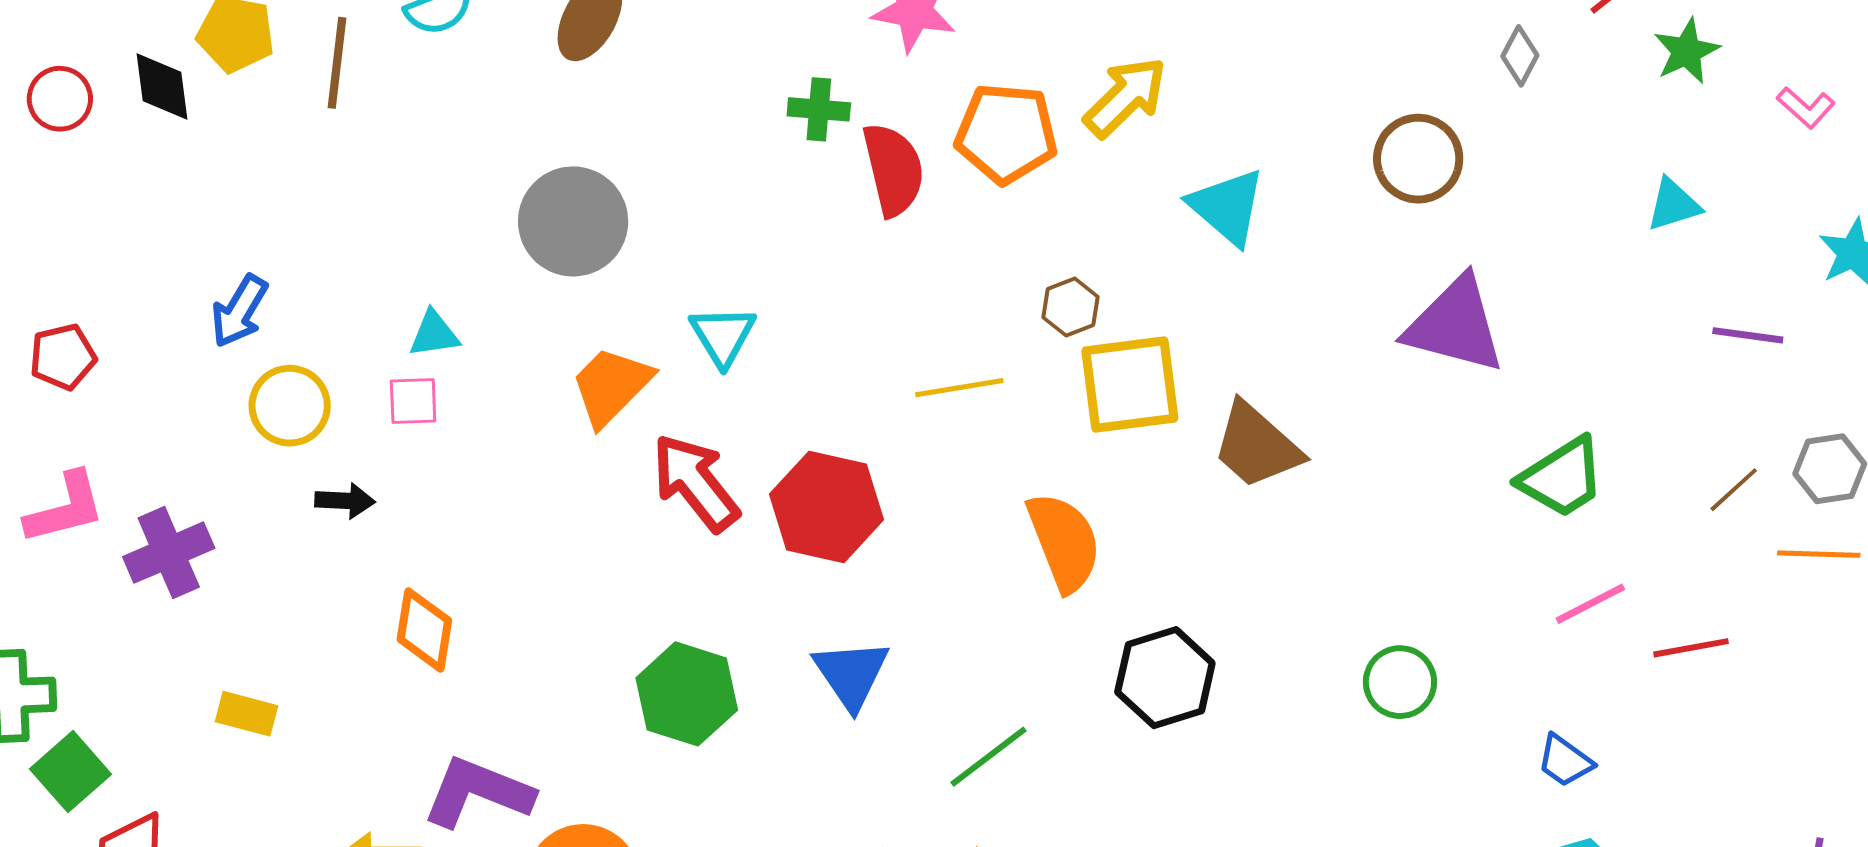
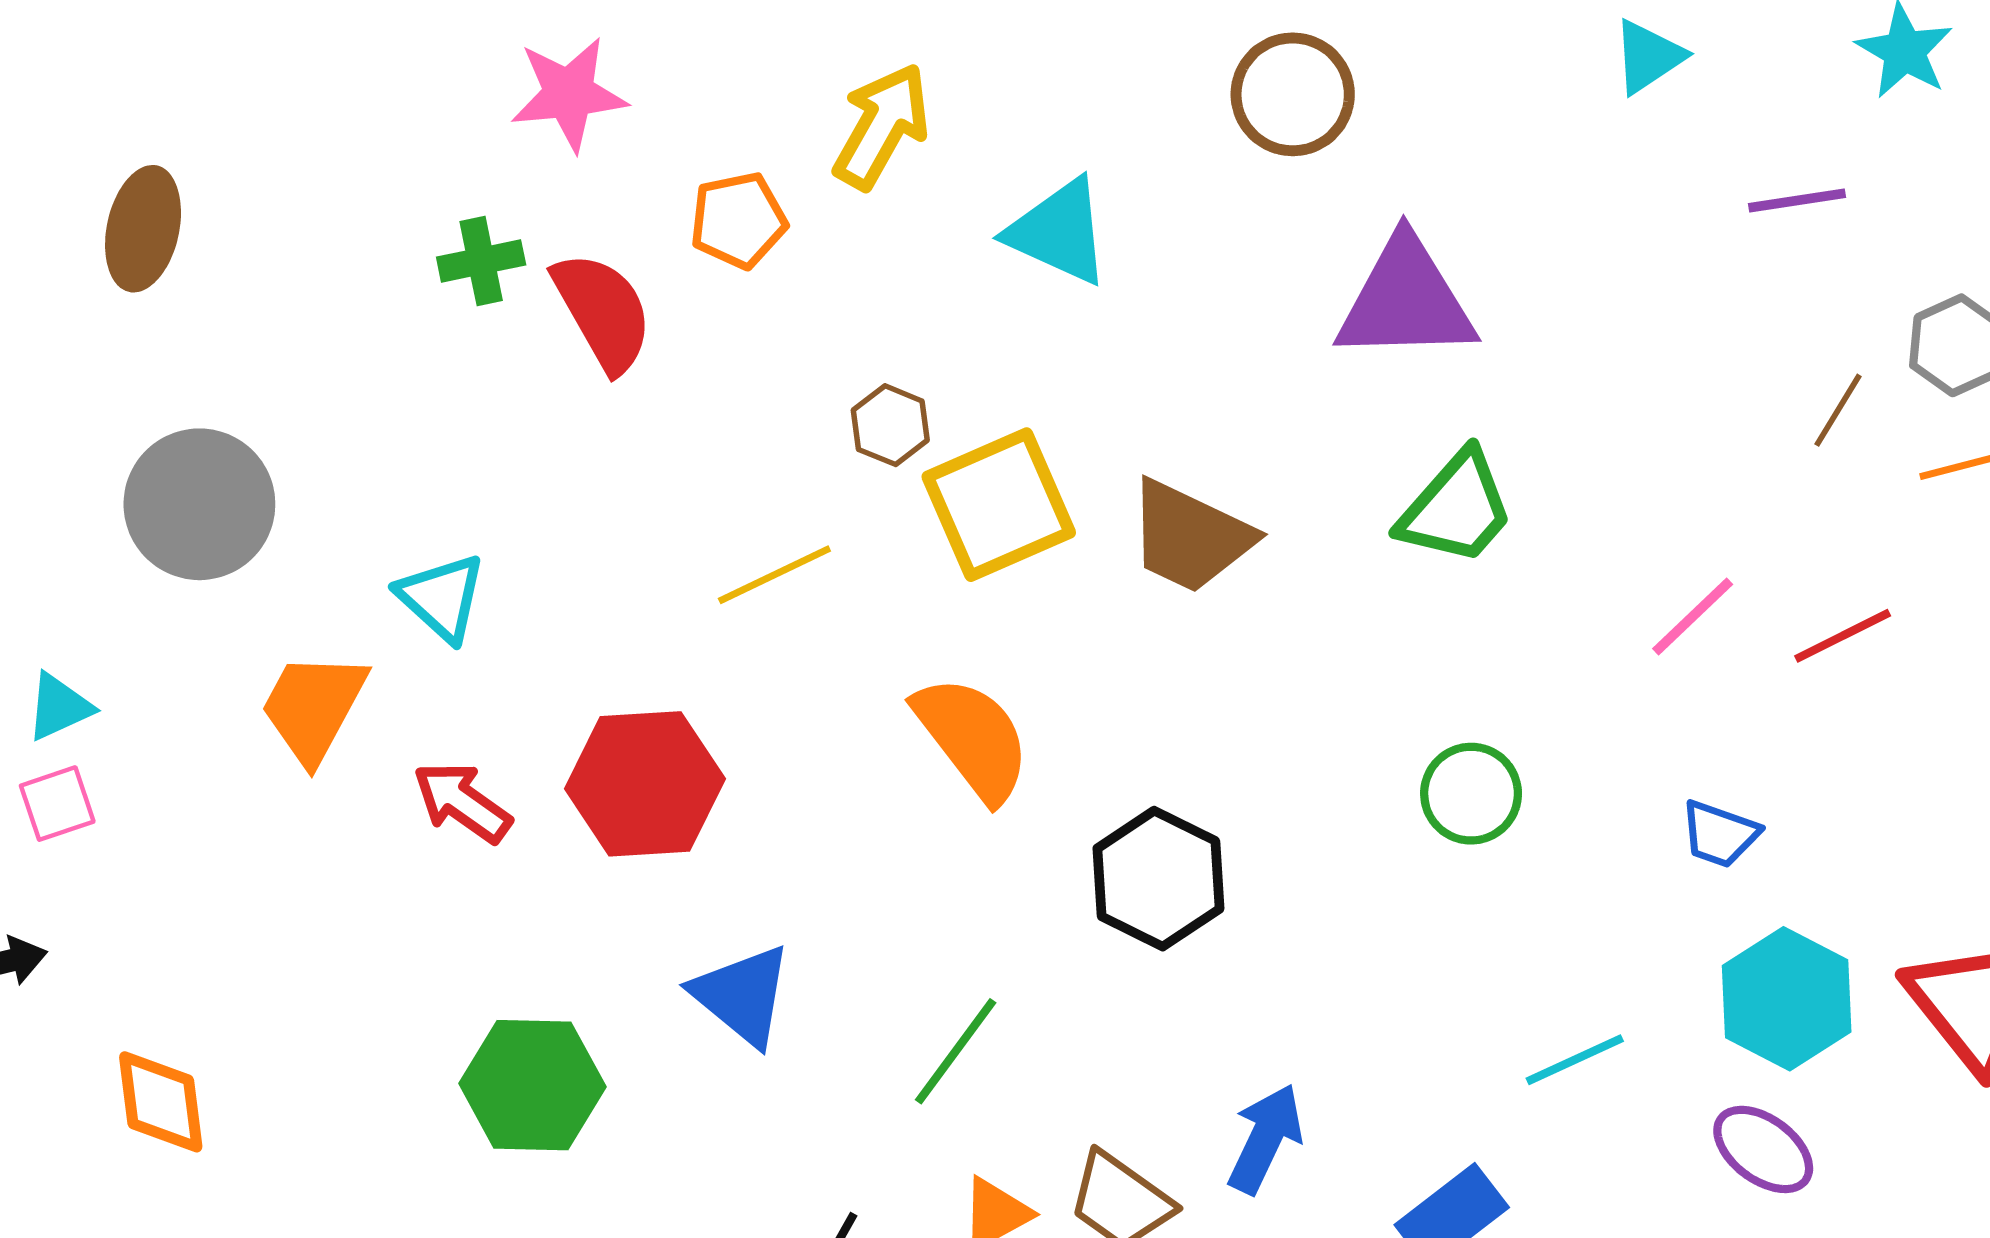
orange pentagon: (1006, 133) -> (738, 220), size x0.7
green trapezoid: (1562, 478) -> (1456, 508), moved
red arrow: (695, 483) -> (462, 802), size x0.7

